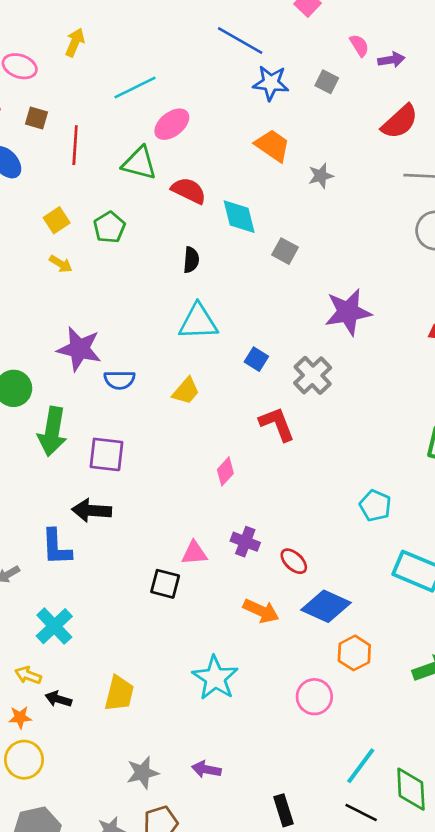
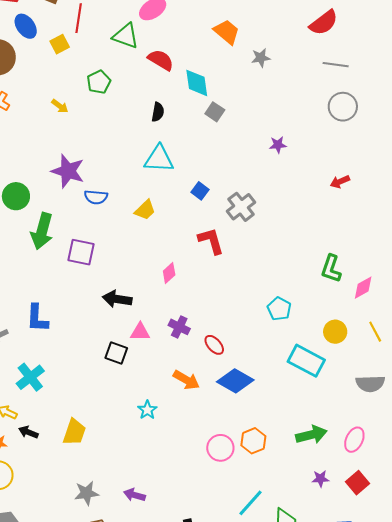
yellow square: (57, 220) -> (60, 44), moved
gray square: (285, 251) -> (215, 112), moved
purple star: (348, 312) -> (278, 145), moved, size x0.5
black arrow: (92, 511) -> (117, 299), moved
orange hexagon: (354, 653) -> (253, 441), moved
cyan star: (215, 678) -> (147, 410), moved, size x0.6

